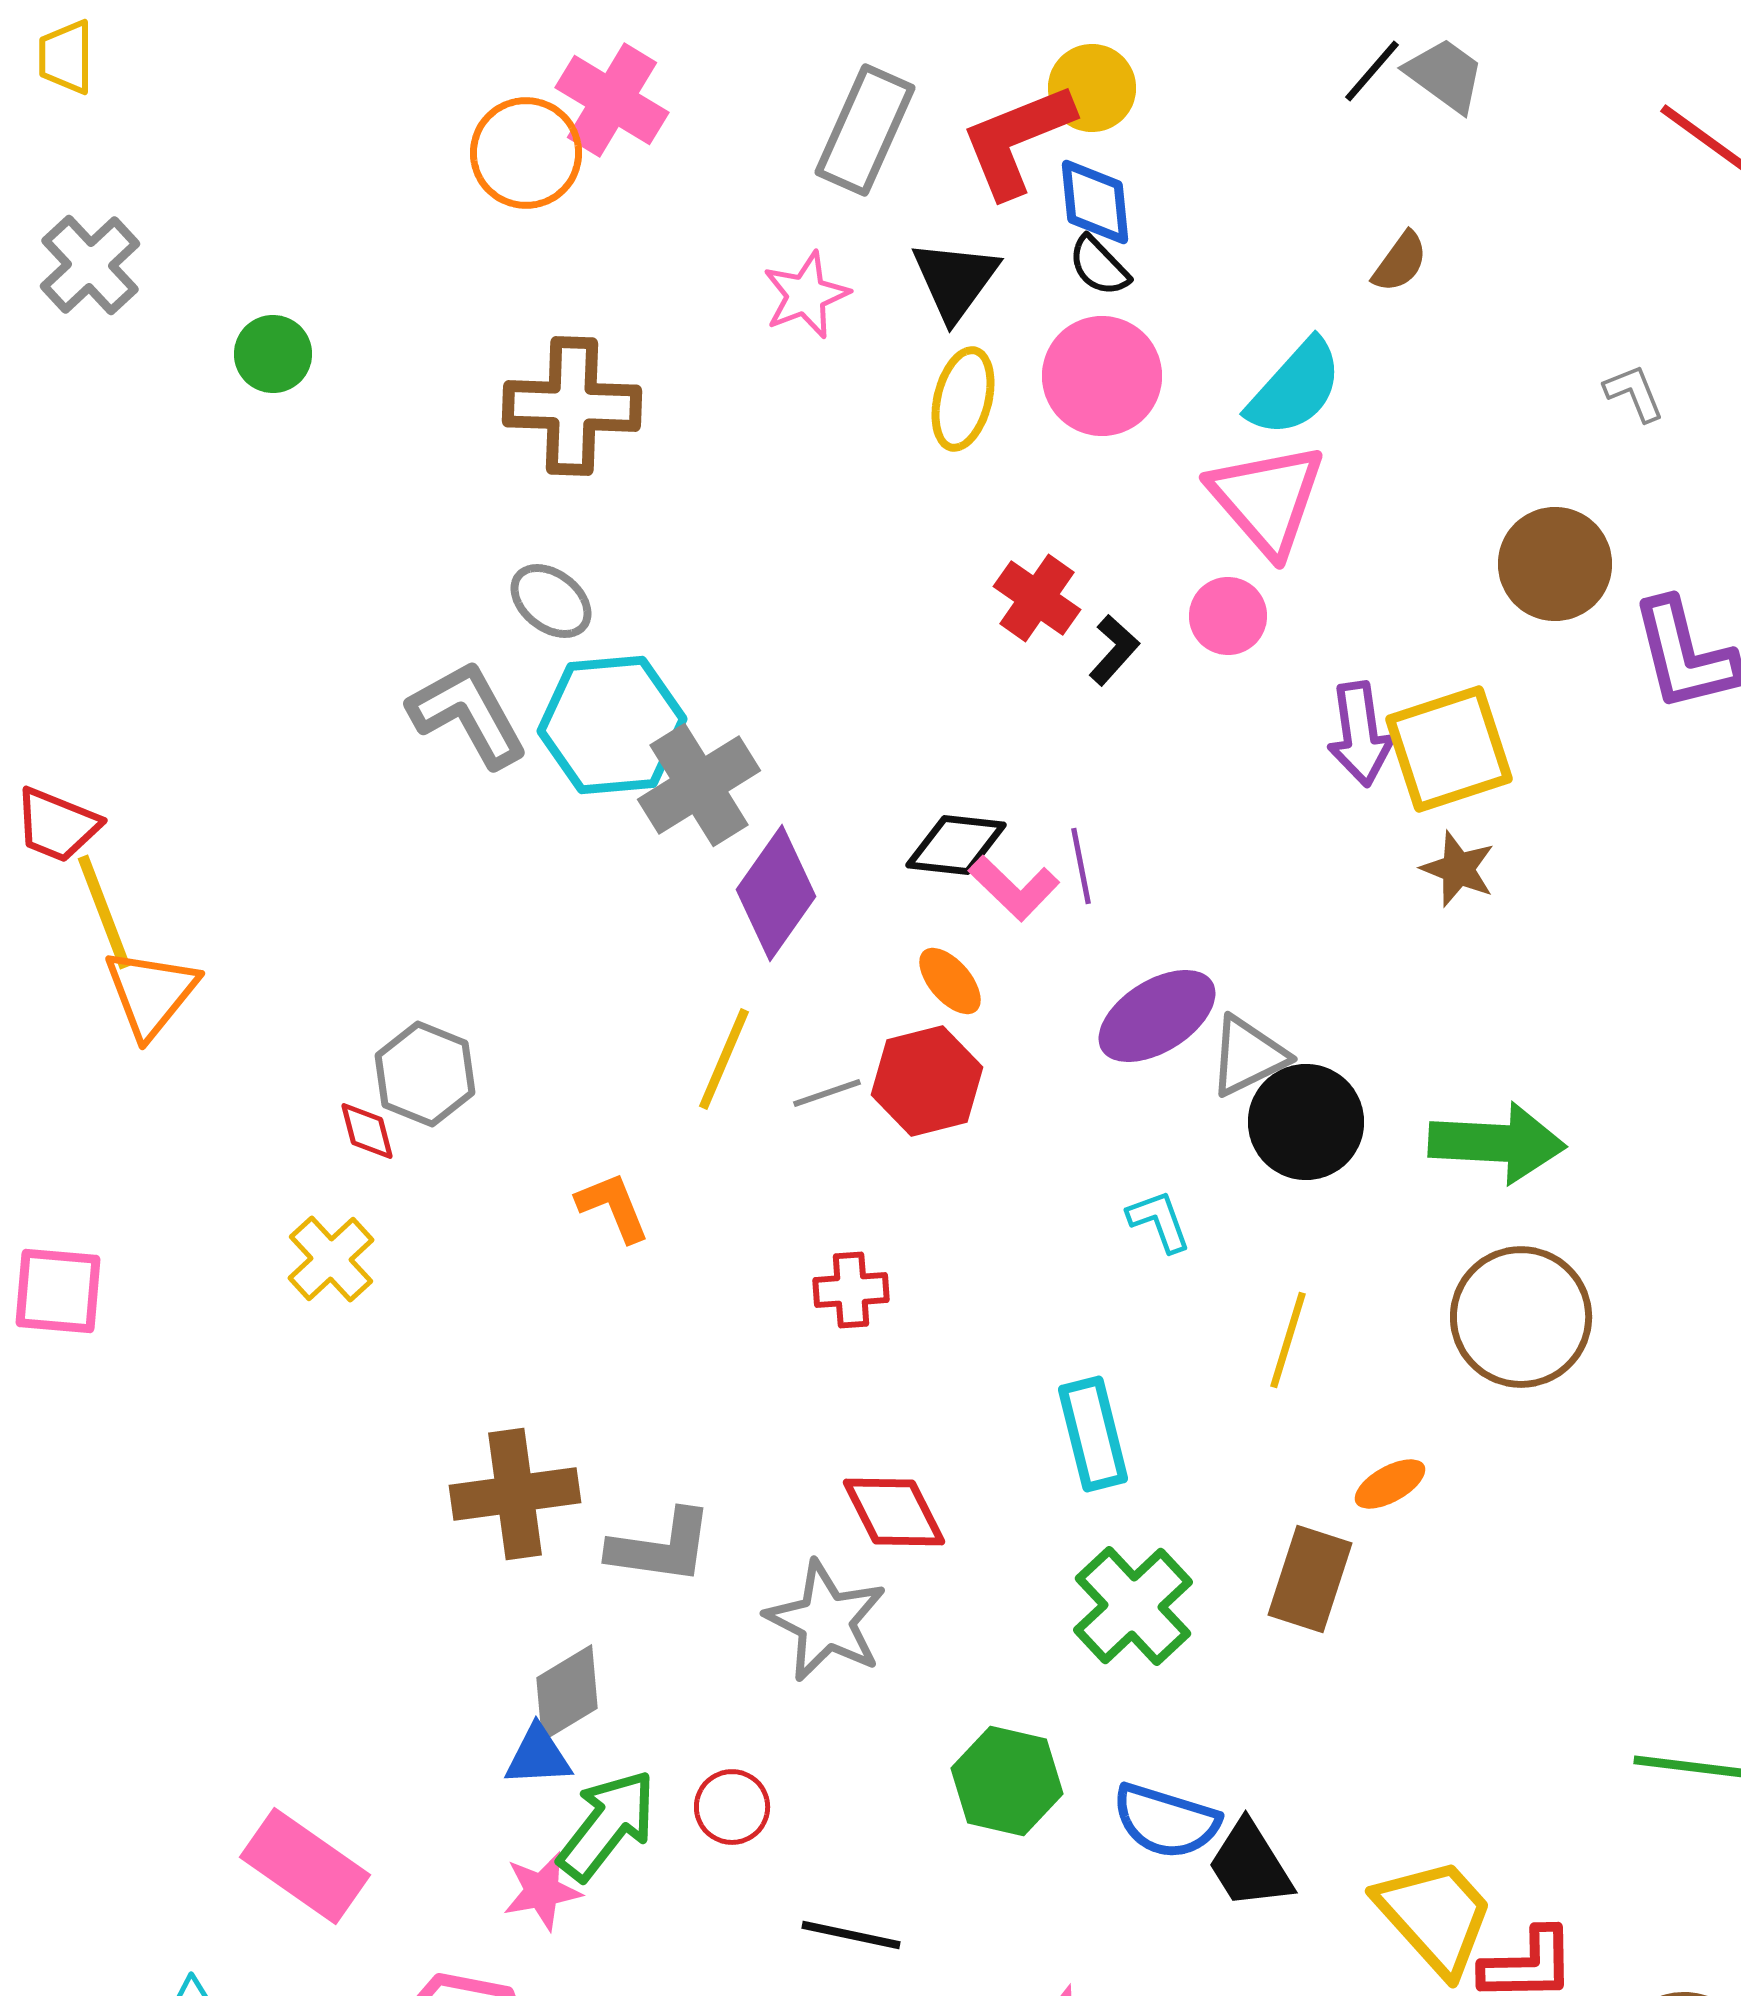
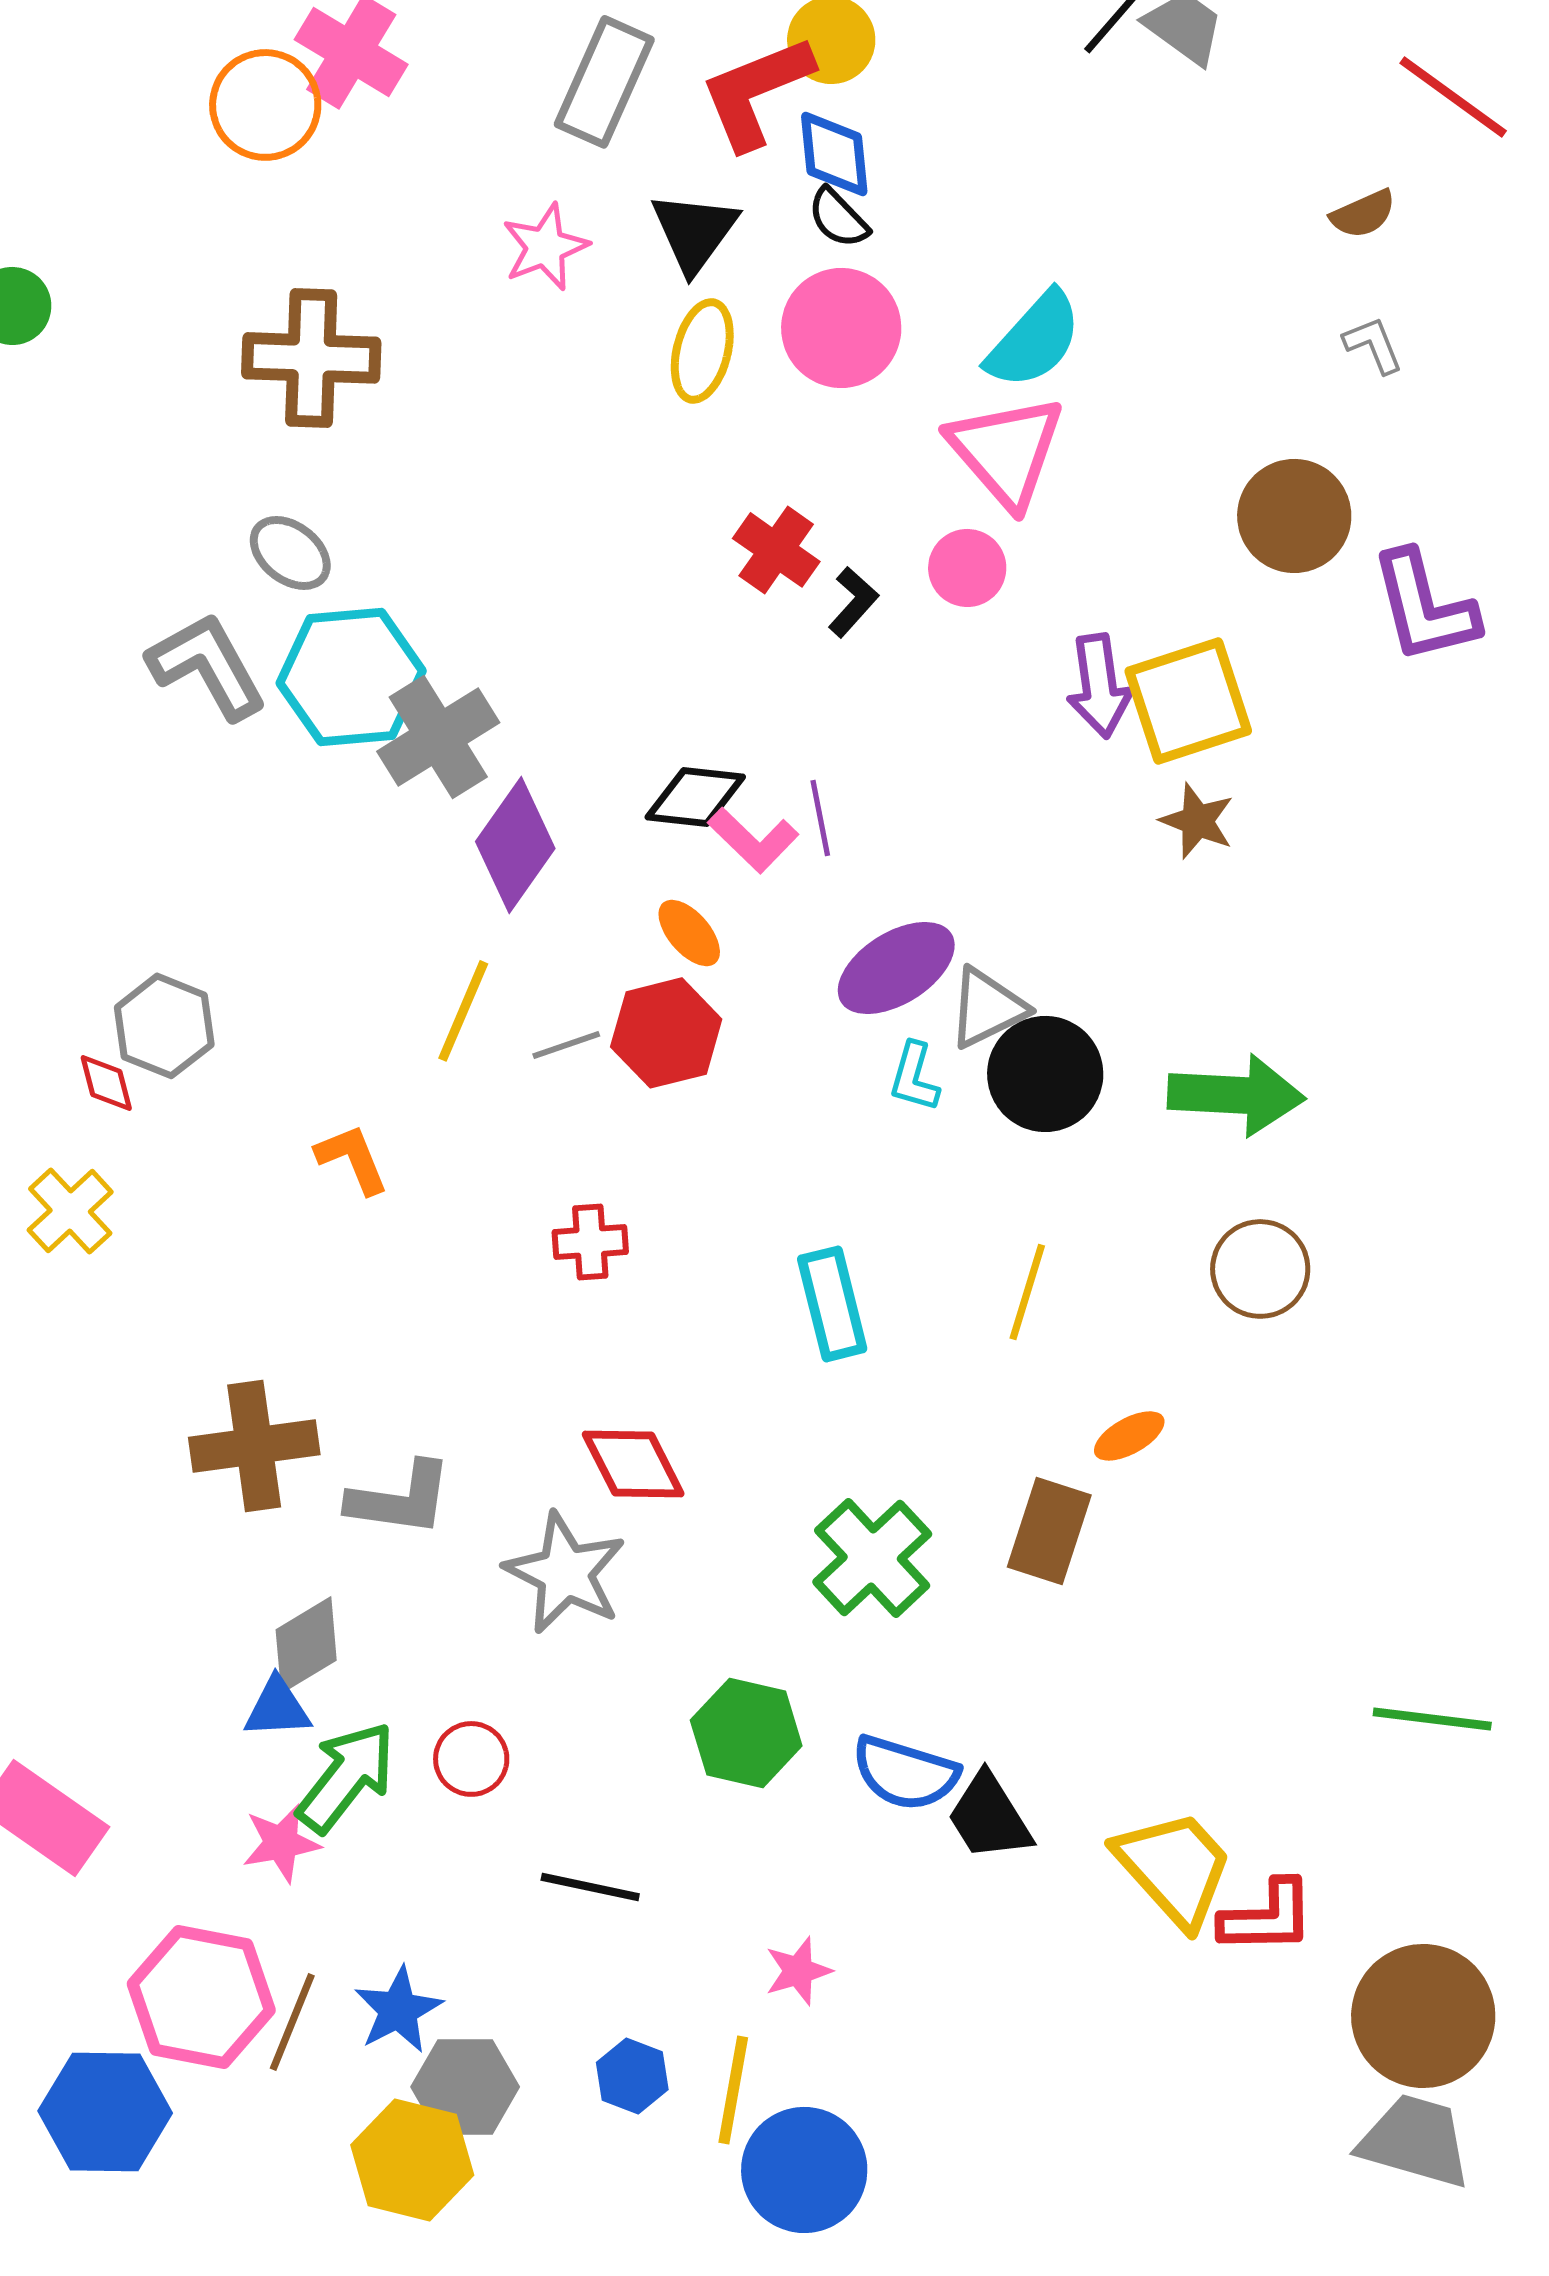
brown semicircle: (1400, 262) -> (1363, 214), moved, turned 30
cyan L-shape: (1159, 1221) -> (914, 1077), moved, turned -144
brown circle: (1521, 1317) -> (1260, 1269), size x0.7
cyan rectangle: (1093, 1434) -> (832, 1304), moved

